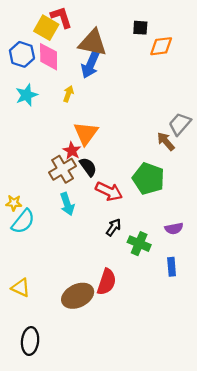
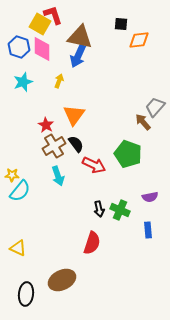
red star: (72, 151) -> (46, 125), moved
black arrow: (114, 227) -> (99, 209), moved, turned 133
brown ellipse: (78, 296) -> (62, 280), moved

